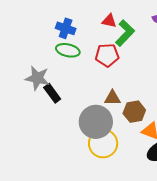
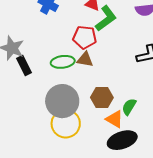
green ellipse: (68, 50) -> (63, 62), moved, turned -30
brown triangle: (113, 98) -> (85, 59), moved

